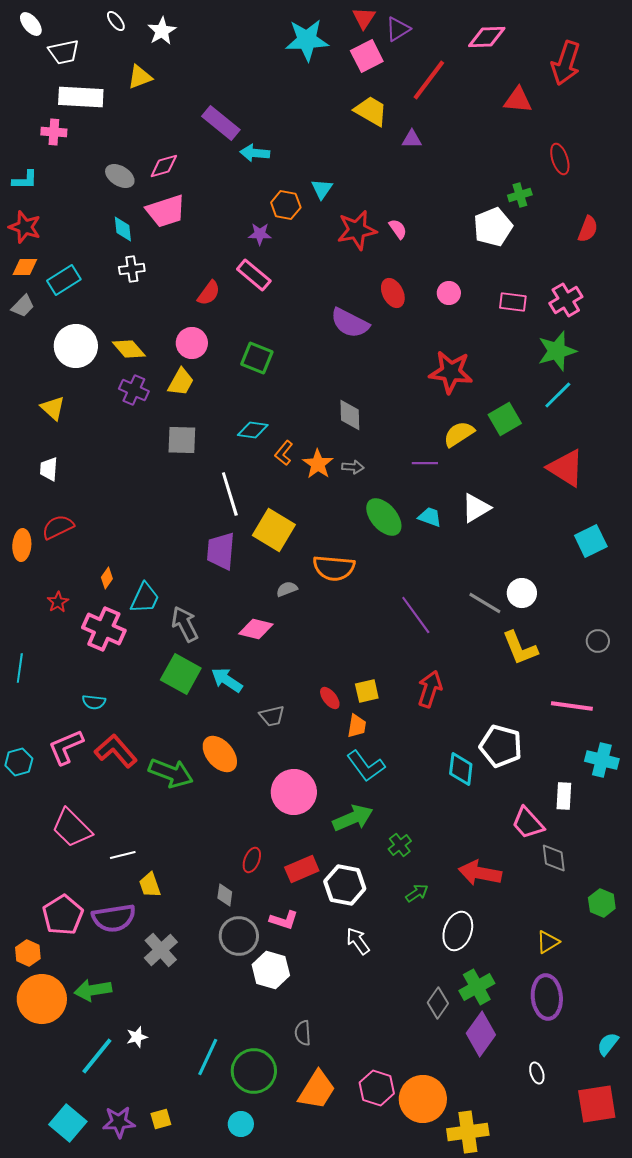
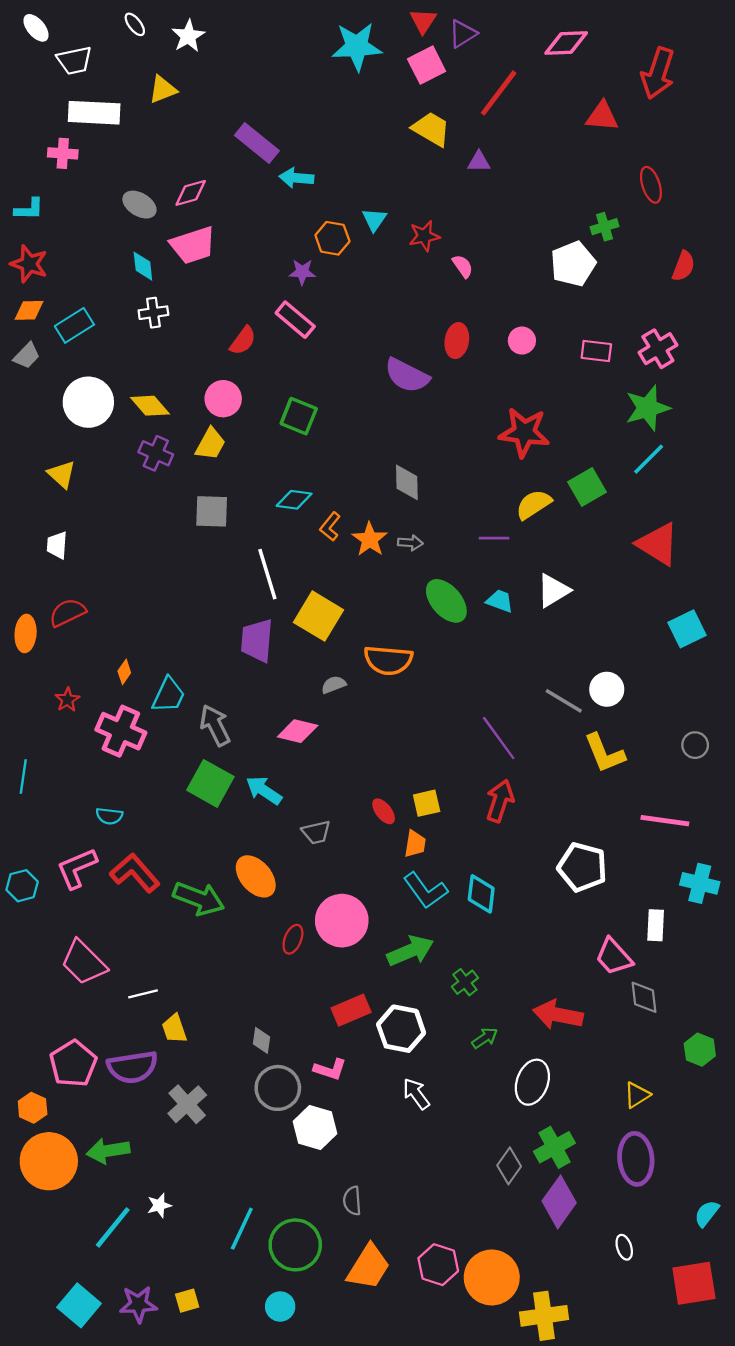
red star: (357, 230) -> (424, 236), moved, size x0.7
red ellipse: (393, 293) -> (457, 341), turned 36
purple line: (416, 615) -> (499, 738), moved
cyan diamond: (461, 769) -> (481, 894), moved
red ellipse: (252, 860) -> (293, 939), moved

